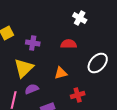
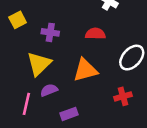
orange triangle: (61, 73) -> (85, 70), size x1.5
red cross: (78, 95) -> (123, 96), moved

